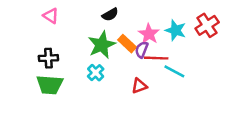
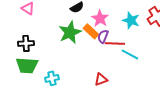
pink star: (149, 34) -> (100, 18), moved
cyan cross: (96, 73) -> (52, 78), moved, turned 32
red triangle: (139, 86) -> (101, 79), moved

